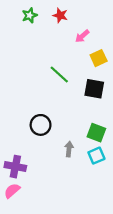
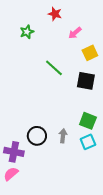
green star: (30, 15) -> (27, 32), moved
black circle: (41, 125) -> (37, 136), moved

